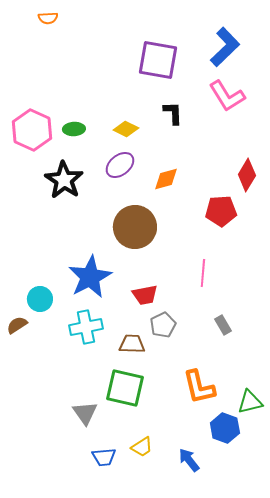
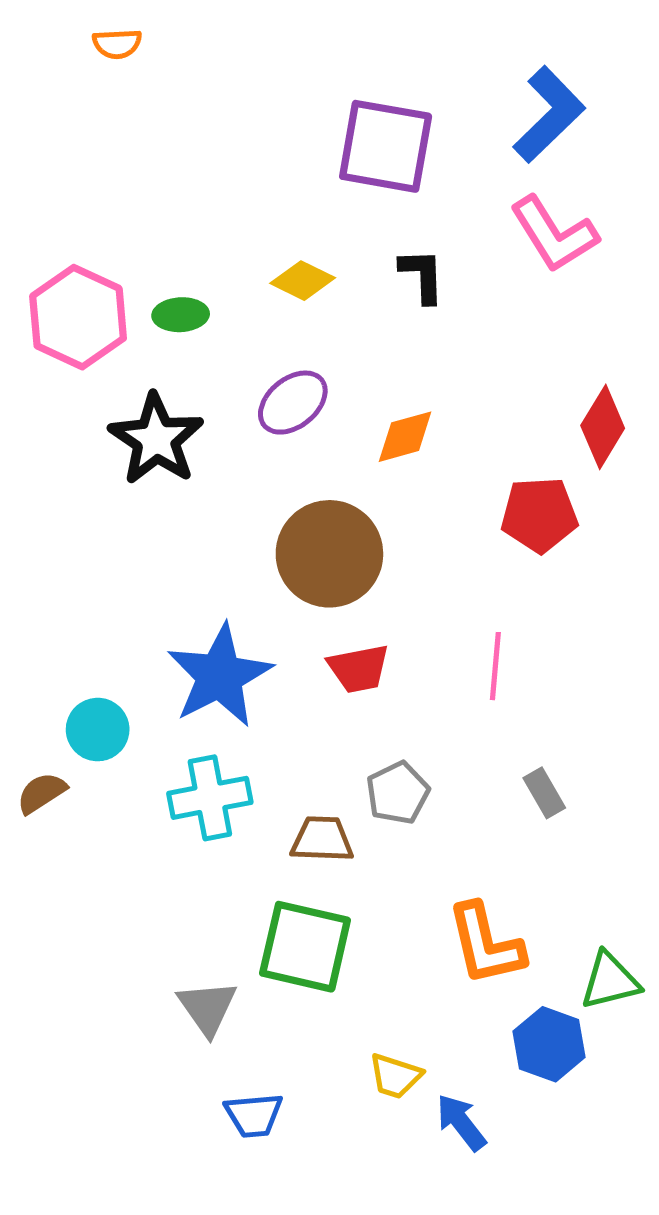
yellow diamond: (126, 129) -> (303, 281), moved
red trapezoid: (145, 295) -> (359, 669), moved
yellow trapezoid: (142, 447) -> (395, 1076), moved, turned 50

